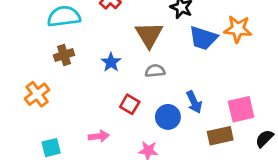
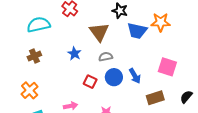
brown cross: (64, 55) -> (34, 56), moved
orange cross: (37, 94) -> (30, 90), moved
pink square: (241, 109) -> (167, 67), moved, turned 36
blue circle: (168, 117) -> (114, 77), moved

